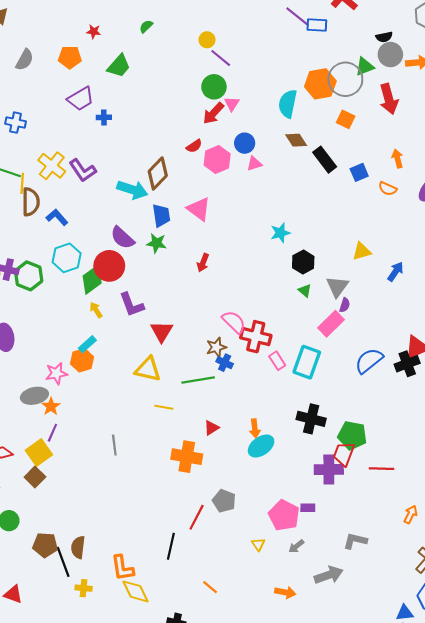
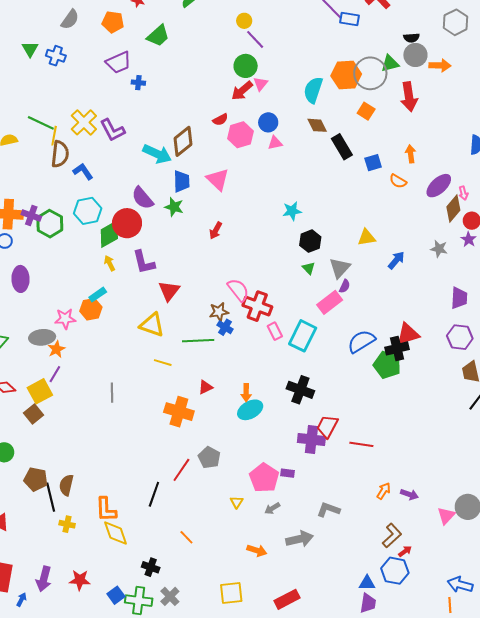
blue cross: (16, 123) -> (56, 56), moved
green pentagon: (352, 435) -> (387, 365), moved

